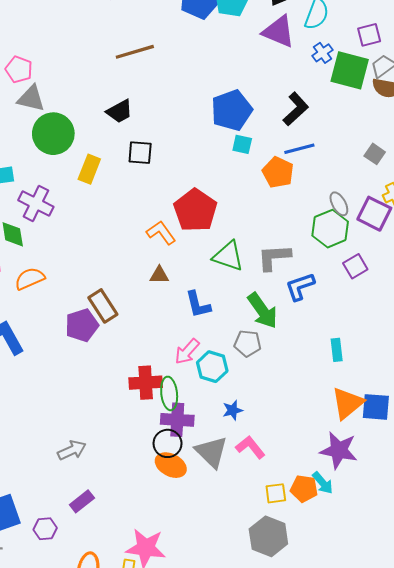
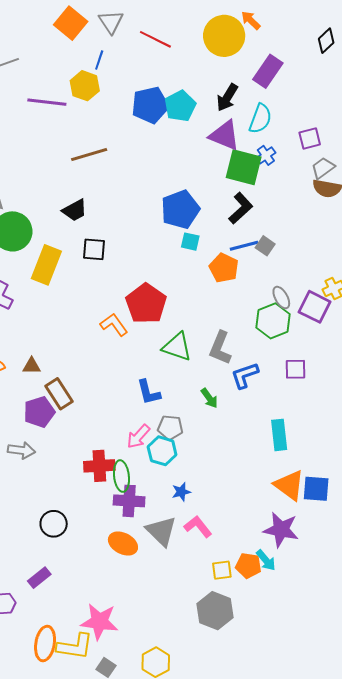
green square: (350, 70) -> (244, 167), moved
gray square: (375, 154) -> (265, 246), moved
yellow rectangle: (89, 169) -> (46, 265), size x1.4
gray L-shape: (274, 257) -> (220, 348), turned -64
purple square: (355, 266) -> (295, 369), moved, turned 30
brown triangle: (159, 275) -> (32, 366), moved
green arrow: (262, 311) -> (209, 398), size x0.6
gray pentagon: (248, 343) -> (170, 428), moved
cyan rectangle: (337, 350) -> (279, 435), size x1.4
orange triangle: (347, 403) -> (289, 485), turned -44
black circle: (168, 443) -> (54, 524), moved
gray arrow: (72, 450) -> (21, 450), moved, turned 32

